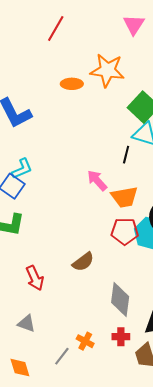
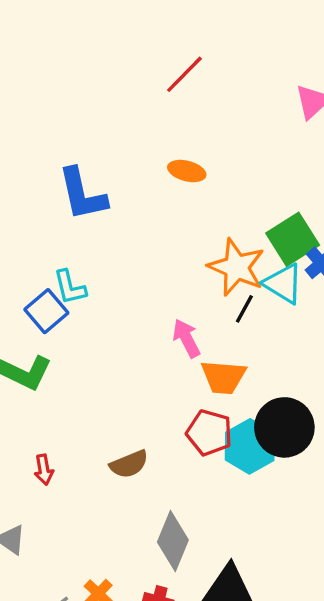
orange star: (107, 70) -> (236, 267), moved
cyan L-shape: (22, 169) -> (70, 287), turned 85
red arrow: (35, 278) -> (44, 470), size x0.7

